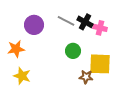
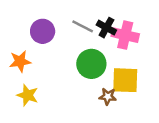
pink cross: (100, 28) -> (125, 35), size x1.5
green circle: (73, 51) -> (91, 64), size x1.5

